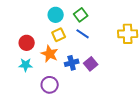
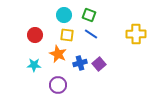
green square: (81, 15) -> (89, 15), turned -32
yellow square: (59, 35) -> (67, 35), turned 32
red circle: (27, 43) -> (35, 35), moved

